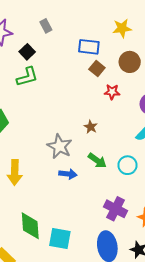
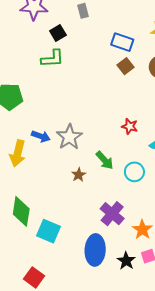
red star: (112, 92) -> (130, 126), moved
brown star: (91, 127) -> (79, 175), moved
blue arrow: (68, 174) -> (41, 136), moved

